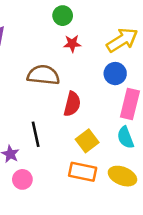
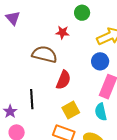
green circle: (63, 16) -> (82, 13), moved
red star: (72, 44) -> (62, 32), moved

